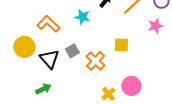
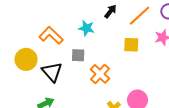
yellow square: (121, 45) -> (131, 45), moved
gray square: (72, 51) -> (78, 55), moved, turned 32

